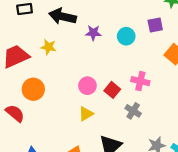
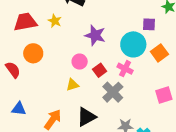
purple star: (93, 33) -> (95, 35), moved, size x1.5
cyan circle: (126, 36) -> (133, 44), moved, size x1.6
gray cross: (133, 111) -> (113, 92), size x1.5

